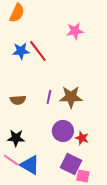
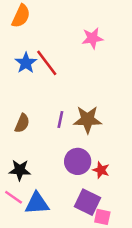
blue star: (21, 51) -> (26, 63), turned -30
brown semicircle: (18, 100) -> (22, 123), turned -63
blue triangle: (30, 165) -> (37, 203), turned -35

